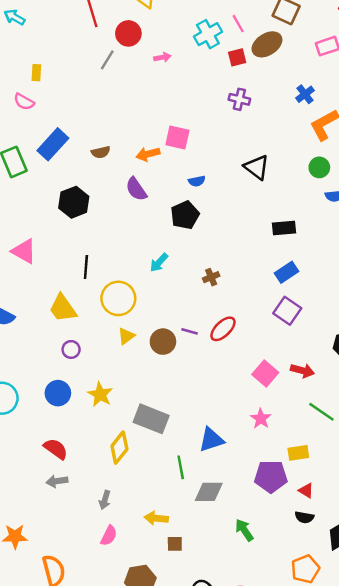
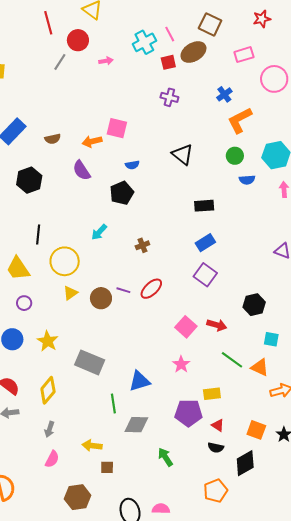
yellow diamond: (119, 448) -> (48, 390), moved

